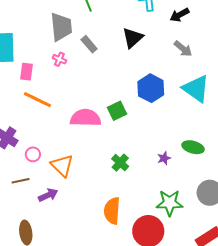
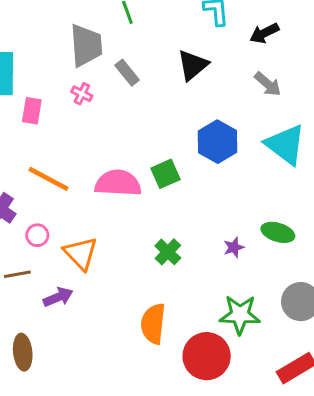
orange line: (37, 100) -> (48, 179), moved

